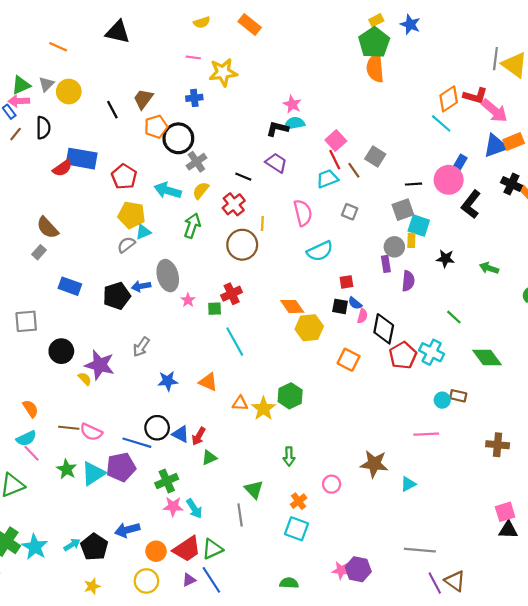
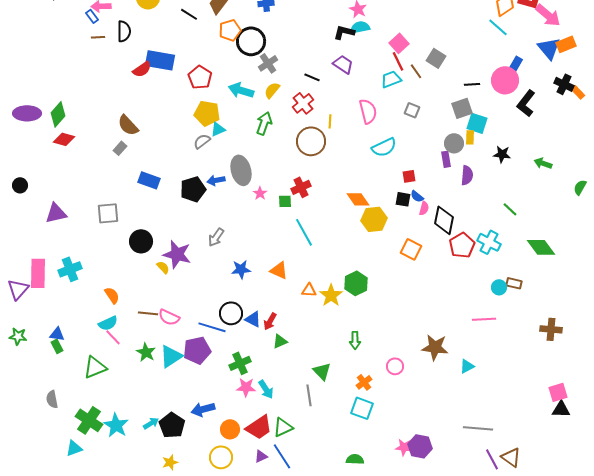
black line: (112, 110) -> (189, 14), turned -30
brown line: (16, 134) -> (98, 37), turned 48
blue triangle: (495, 146) -> (549, 48), turned -50

